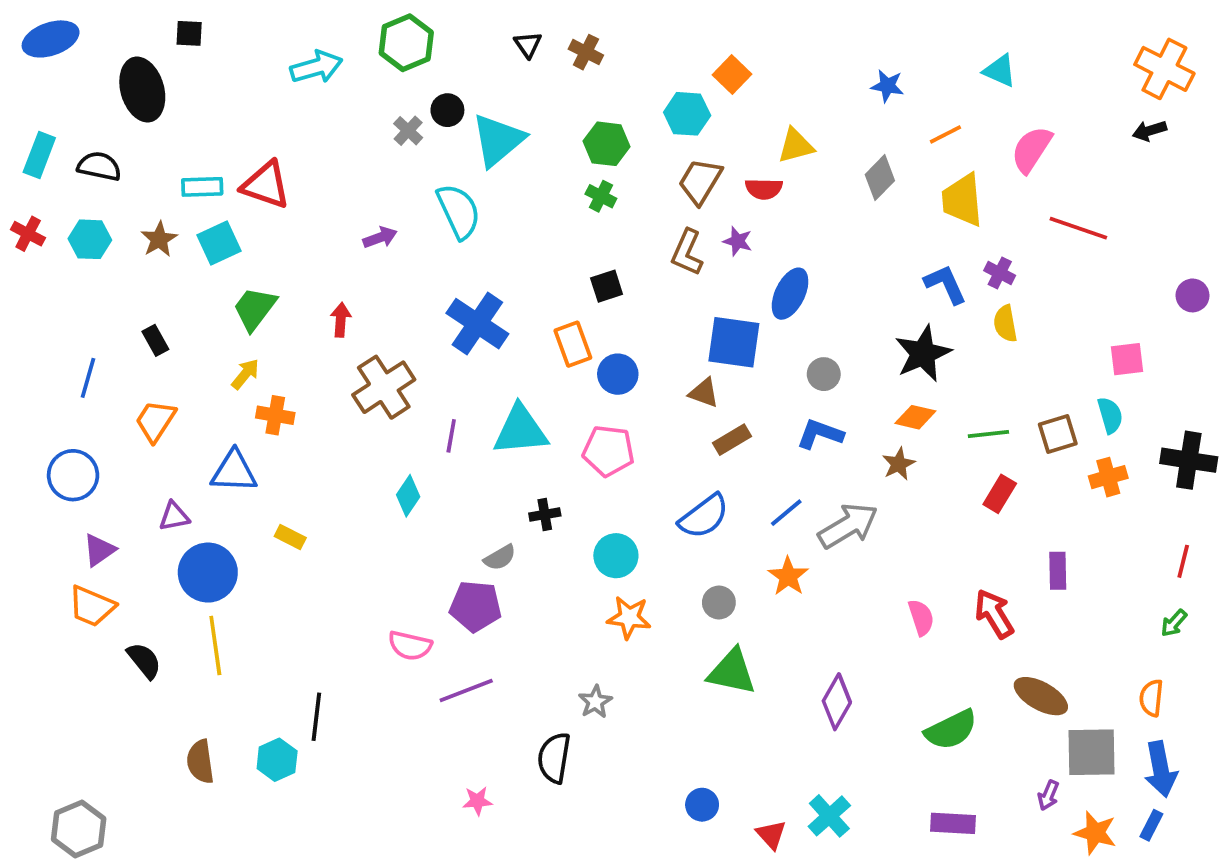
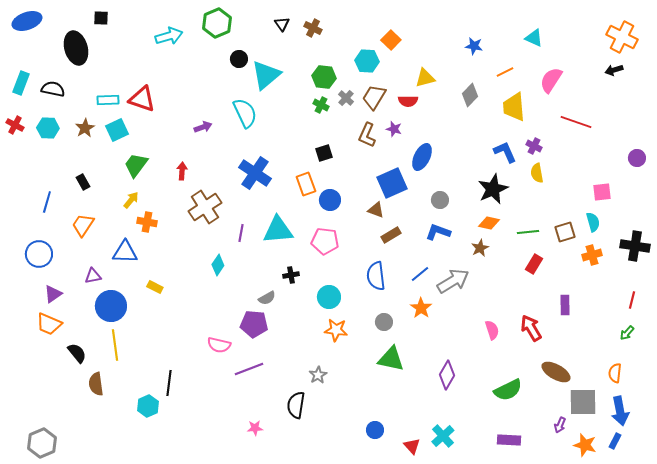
gray cross: (408, 131) -> (346, 98), moved
blue square: (734, 342) -> (392, 183), turned -32
blue semicircle: (704, 516) -> (376, 276), turned 120
brown semicircle: (200, 762) -> (96, 384), moved

